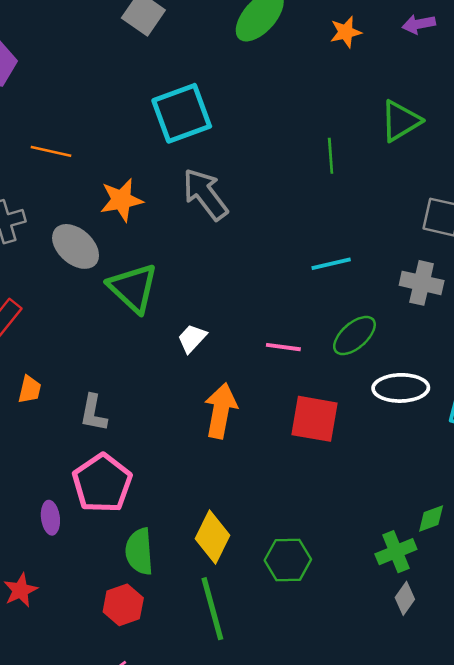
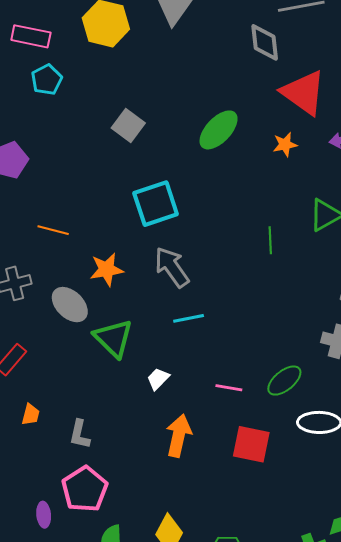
cyan line: (331, 264) -> (189, 318), moved

